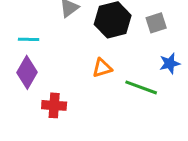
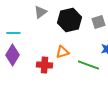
red cross: (54, 105) -> (44, 65), moved

